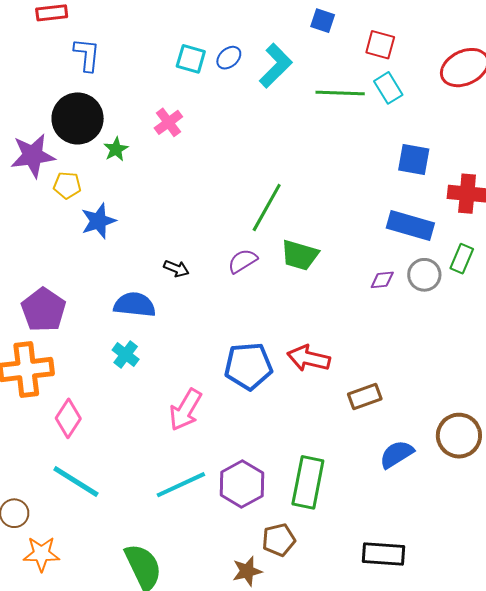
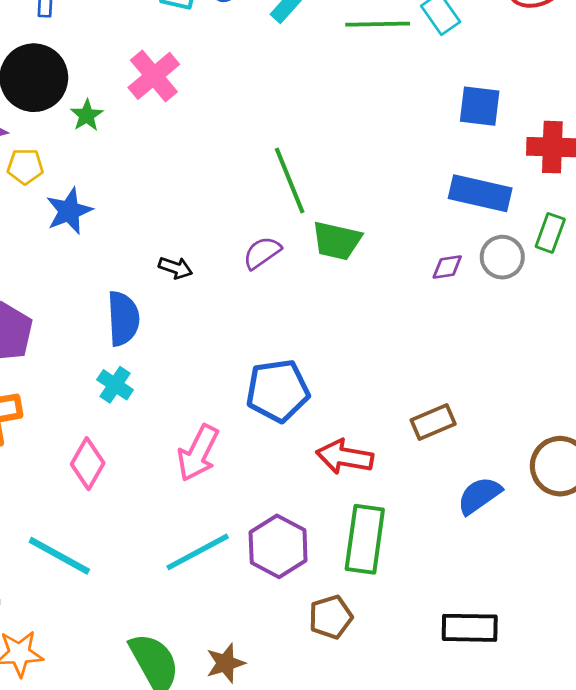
pink cross: (168, 122) -> (154, 76), size x1.4
green line: (267, 207) -> (290, 180), turned -48
blue semicircle: (135, 305) -> (123, 319), turned 84
red arrow: (309, 358) -> (345, 457), moved
pink diamond: (68, 418) -> (88, 464), moved
brown star: (247, 571) -> (226, 663), moved

